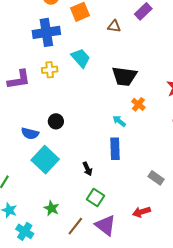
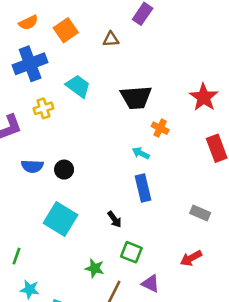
blue semicircle: (30, 133) -> (32, 166), moved
green star: (52, 208) -> (95, 268), moved
purple triangle: (105, 225) -> (151, 284), size x0.7

